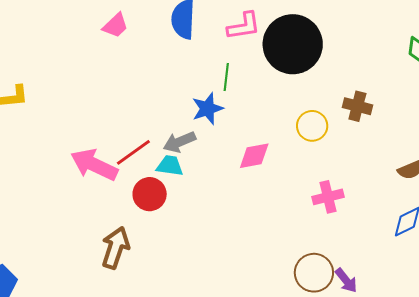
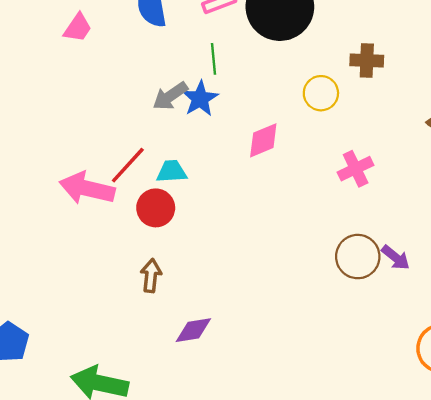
gray arrow: (179, 142) -> (170, 96), moved
brown arrow: (115, 248) -> (151, 276), moved, size x0.7

